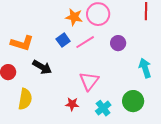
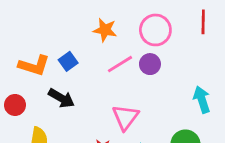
pink circle: (98, 14) -> (155, 30), moved
blue square: (63, 40) -> (68, 61), moved
purple circle: (118, 43) -> (150, 64), moved

